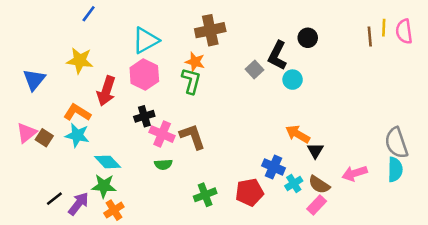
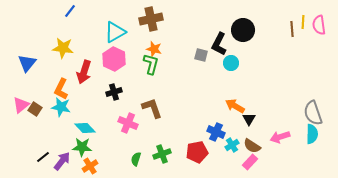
brown cross: (210, 30) -> (151, 19), moved
black circle: (308, 38) -> (243, 30), size x1.5
gray square: (255, 69) -> (201, 55), turned -32
orange L-shape: (77, 112) -> (61, 89), turned -95
pink cross: (162, 134) -> (128, 123), moved
green semicircle: (163, 164) -> (136, 159), moved, turned 112

